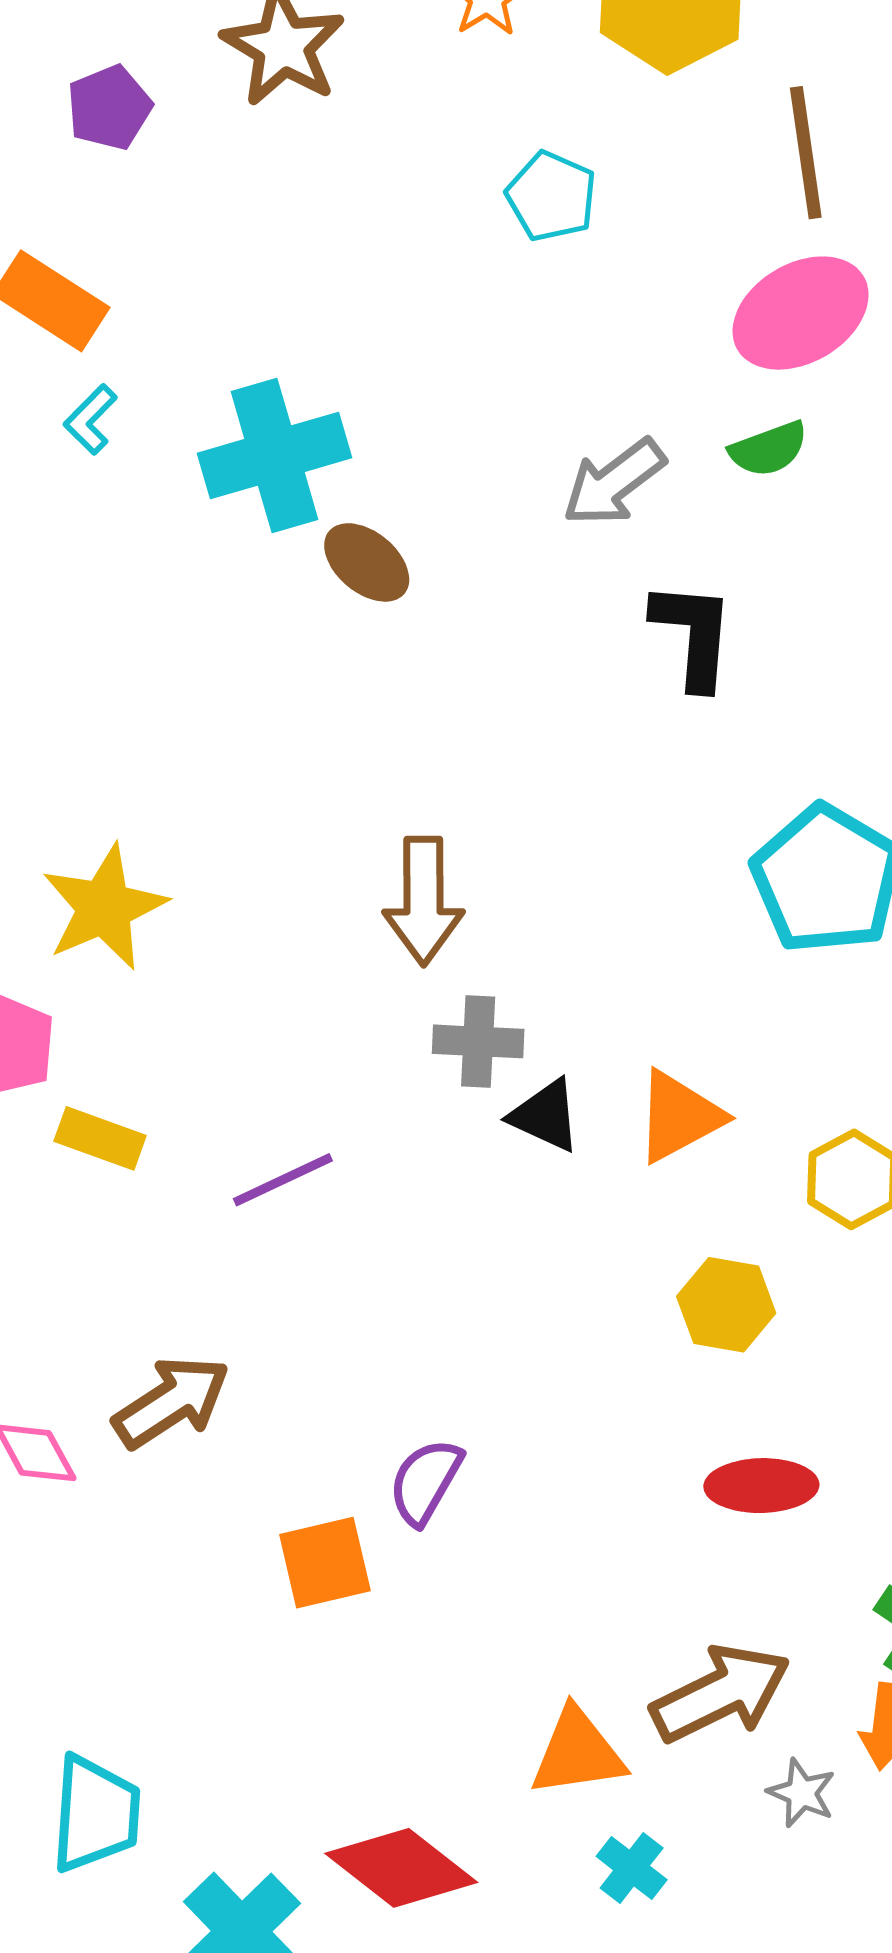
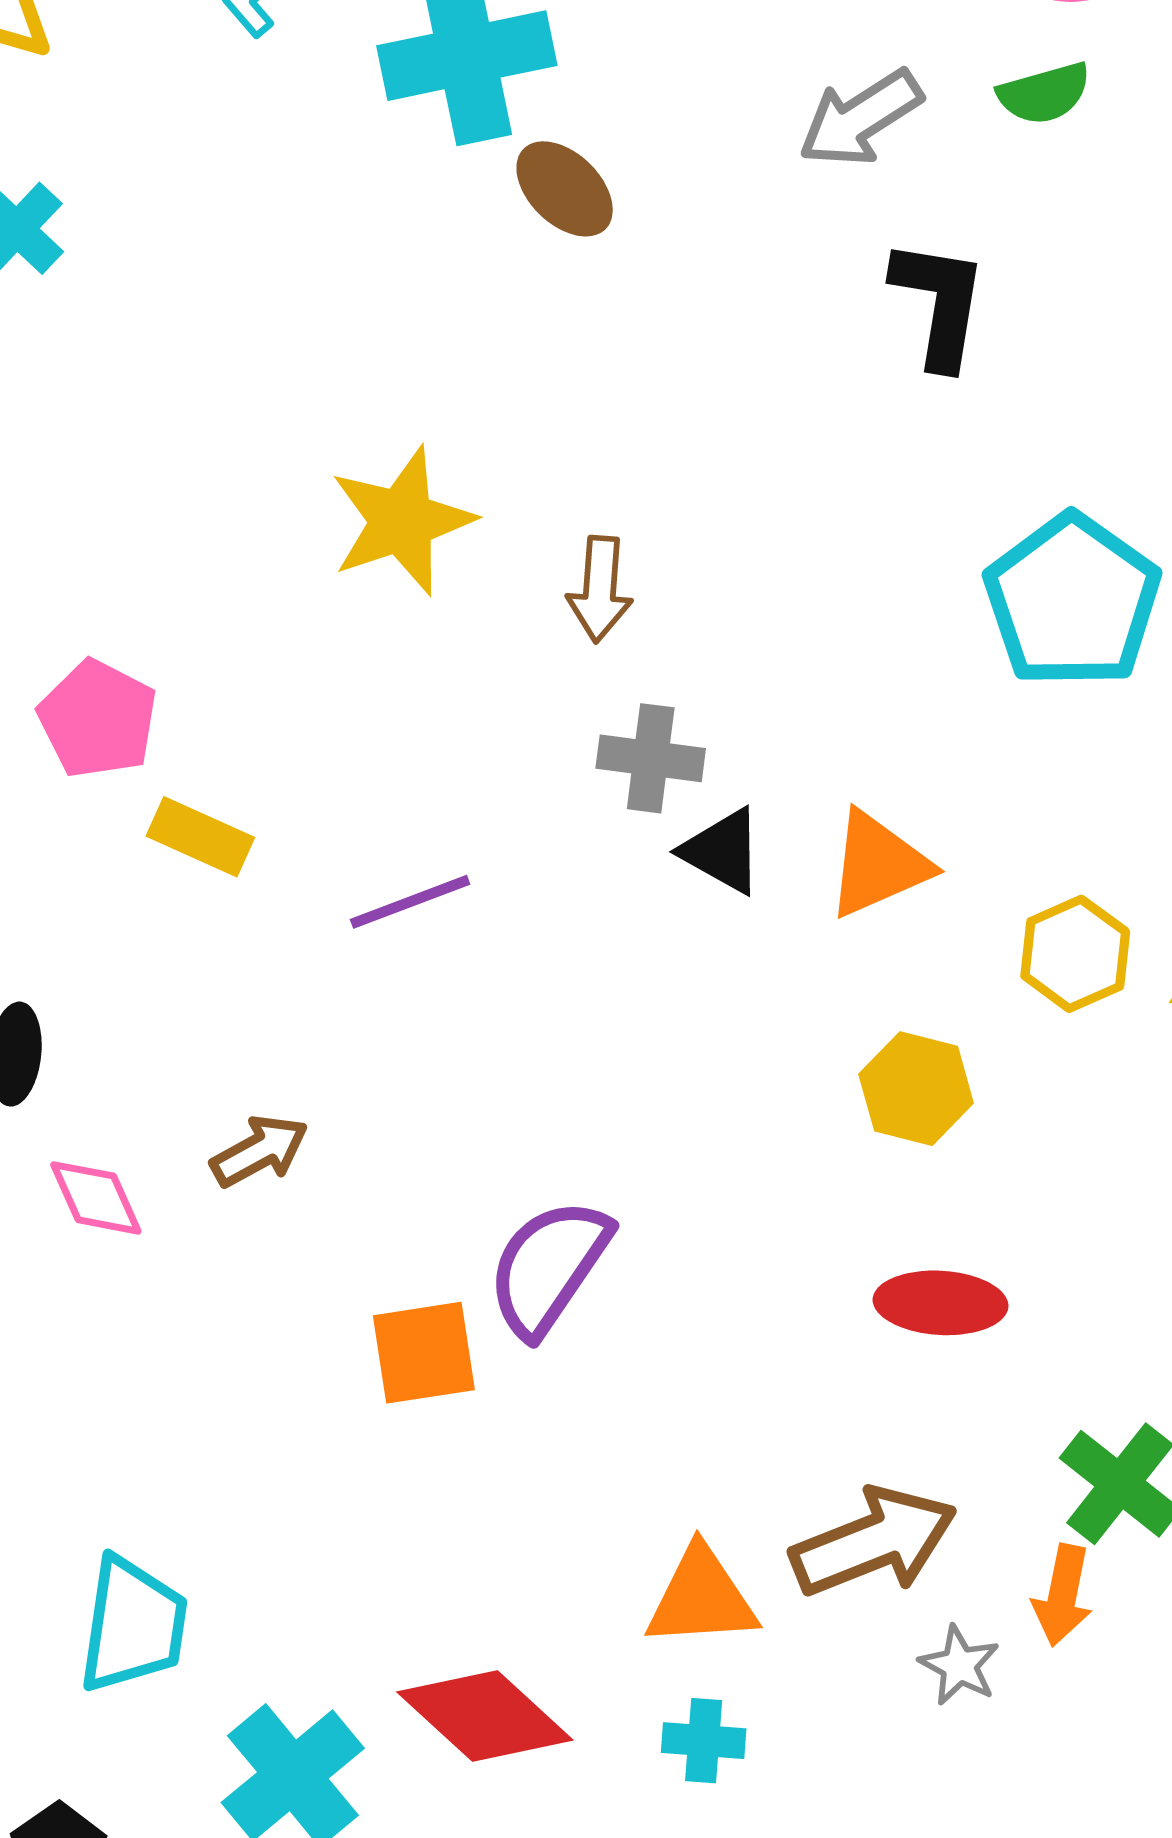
brown arrow: (424, 901) -> (600, 589), size x0.7
yellow star: (104, 907) -> (402, 521), moved
brown arrow: (171, 1402) -> (259, 1151), size x0.7
purple semicircle: (425, 1481) -> (549, 1267), size x1.4
cyan cross: (632, 1868) -> (704, 1741), moved, turned -38

